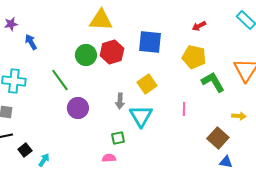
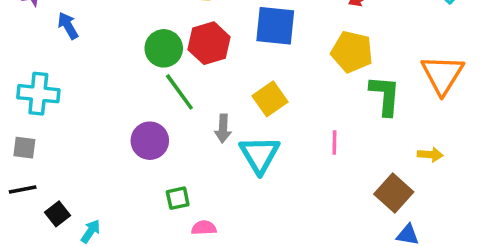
green line: (60, 80) -> (179, 92), moved
green L-shape: (213, 82) -> (385, 95), turned 35
green square: (118, 138) -> (178, 198), moved

